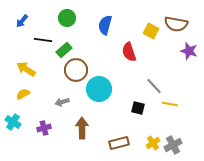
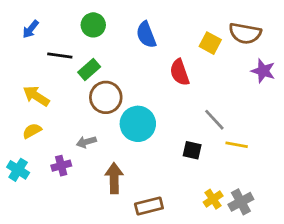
blue semicircle: (105, 25) -> (146, 35), turned -36
purple cross: (44, 128) -> (61, 166), moved
brown rectangle: (119, 143) -> (149, 206), moved

